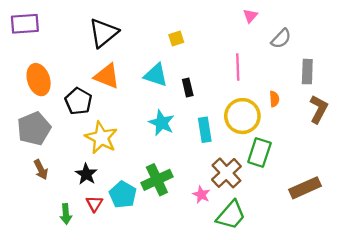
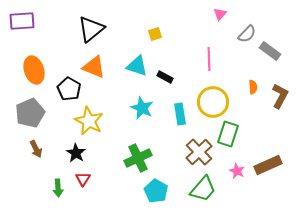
gray rectangle: (307, 72) -> (270, 51), moved, turned -55
black rectangle: (188, 88) -> (165, 77), turned -49
orange semicircle: (274, 99) -> (253, 87), moved
cyan pentagon: (123, 195) -> (156, 191), moved
pink star: (201, 195) -> (237, 171), moved

